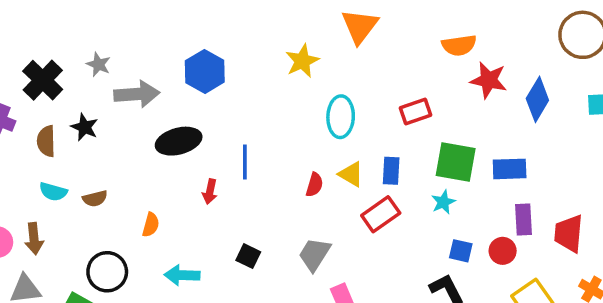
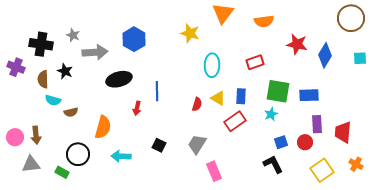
orange semicircle: (459, 45) -> (264, 21), moved
yellow star: (302, 61) -> (190, 33), turned -30
black cross: (43, 80) -> (41, 44), turned -35
cyan semicircle: (53, 192) -> (53, 100), moved
orange semicircle: (151, 225) -> (103, 127), size x1.6
blue square: (461, 251) -> (281, 142), turned -32

